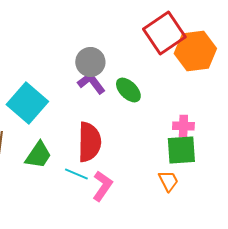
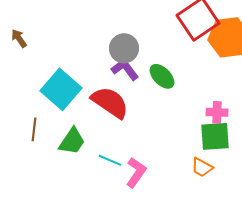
red semicircle: (89, 142) -> (110, 102), moved, turned -57
orange trapezoid: (168, 181) -> (202, 167), turned 145

